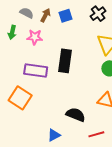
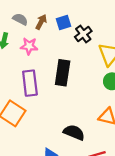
black cross: (98, 14) -> (83, 34), moved
purple rectangle: (36, 70) -> (30, 83), turned 75

